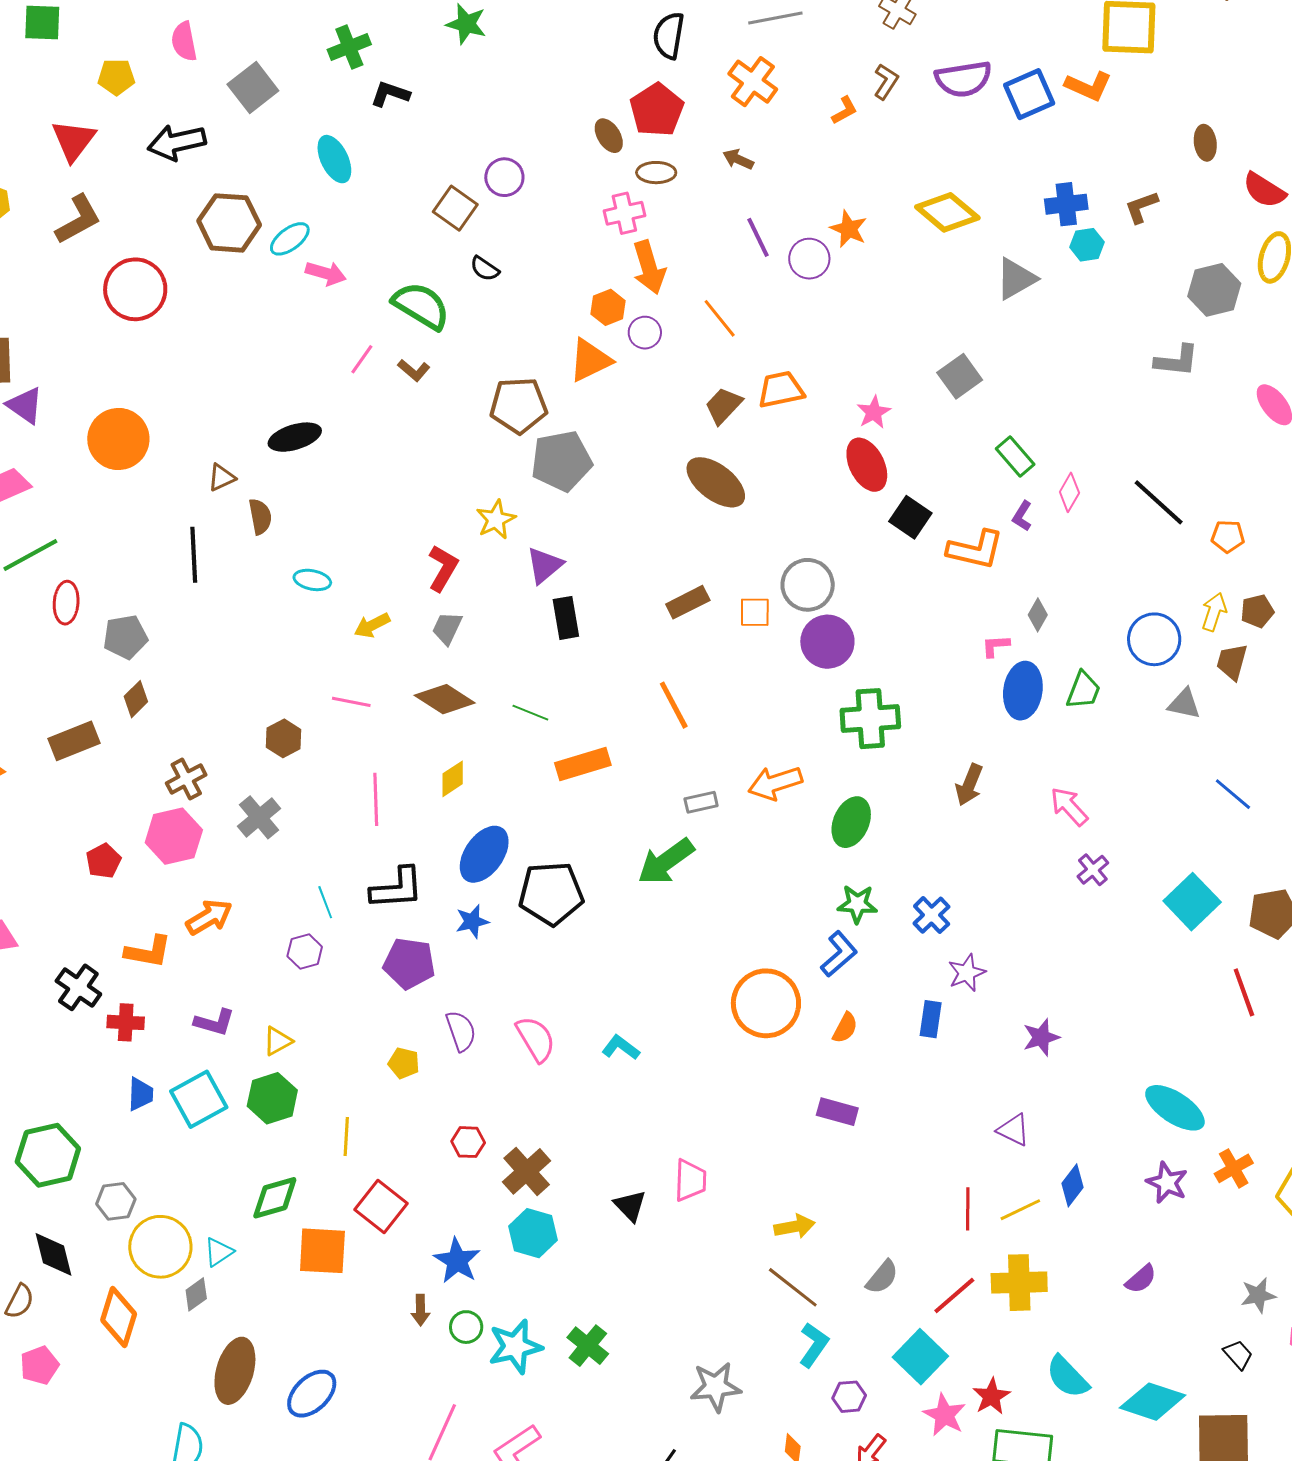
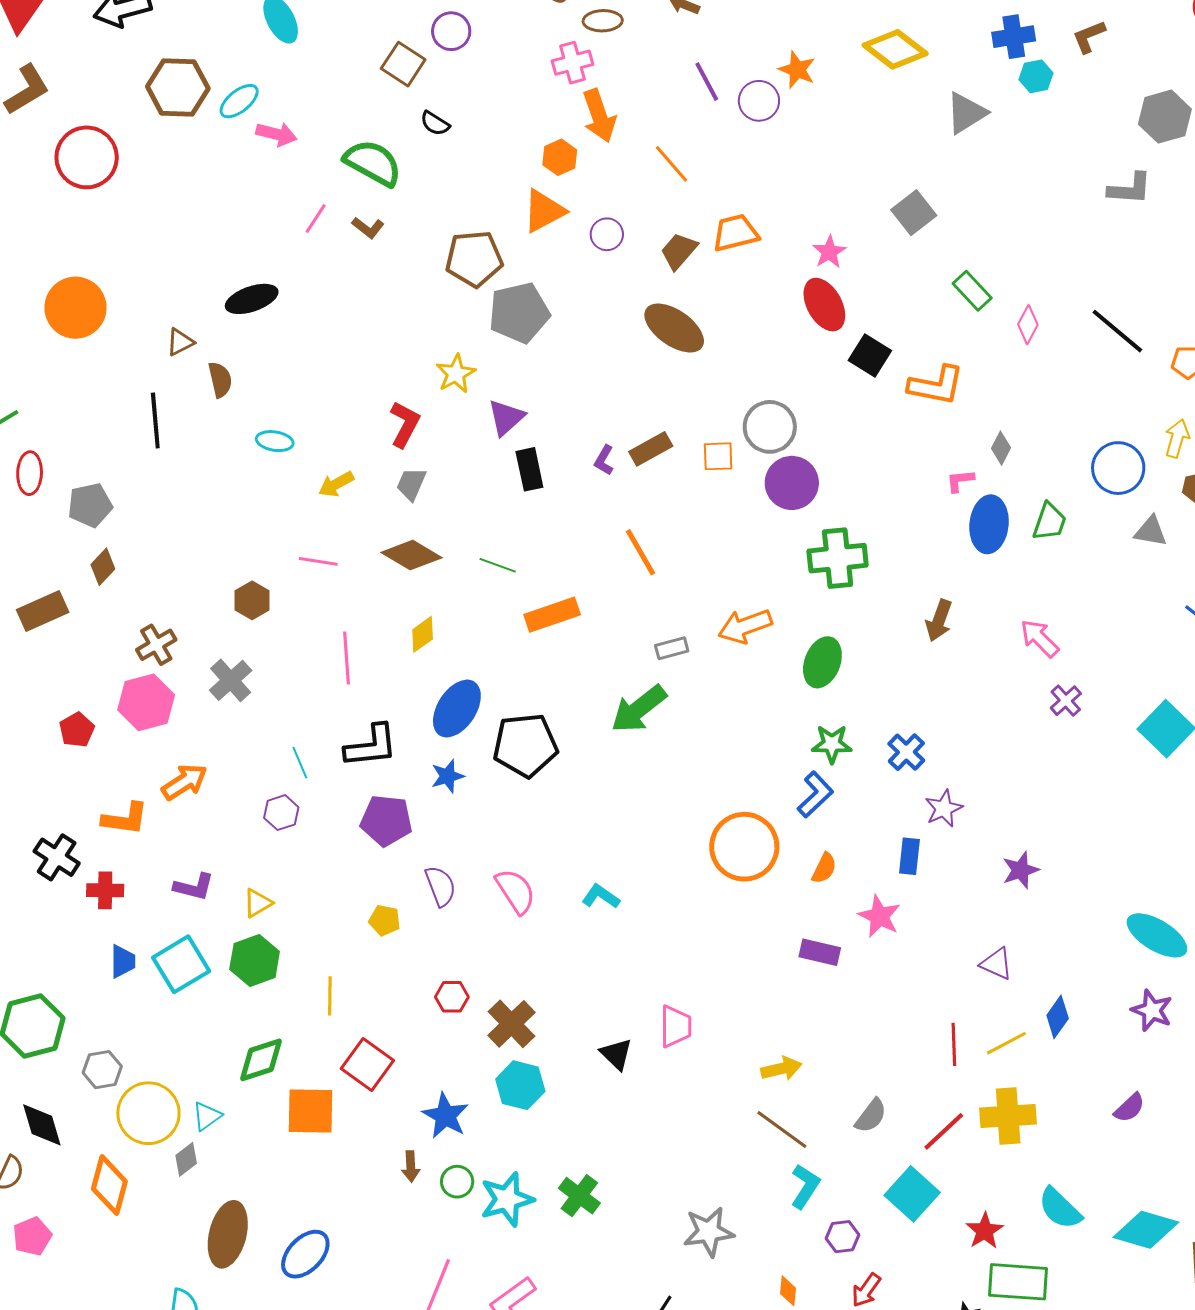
purple circle: (645, 333) -> (607, 234), moved
purple L-shape: (1022, 516) -> (604, 460), moved
pink star: (944, 1415) -> (879, 916), moved

